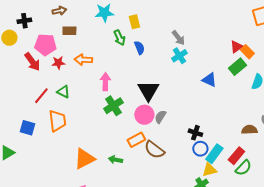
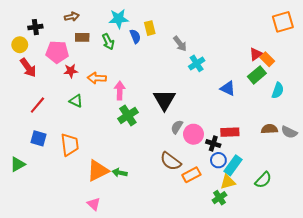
green arrow: (119, 38) -> (108, 42), moved
gray arrow: (178, 38) -> (180, 44), moved
blue semicircle: (139, 48) -> (135, 36), moved
orange arrow: (83, 60) -> (97, 78), moved
red arrow: (32, 62) -> (28, 68), moved
red line: (41, 96) -> (37, 105), moved
pink circle: (144, 115) -> (193, 134), moved
orange trapezoid: (57, 121) -> (70, 145), moved
brown semicircle: (249, 130) -> (269, 129), moved
orange rectangle: (136, 140) -> (191, 175), moved
red rectangle: (236, 156) -> (230, 132), moved, turned 48
green arrow: (115, 160) -> (120, 173), moved

